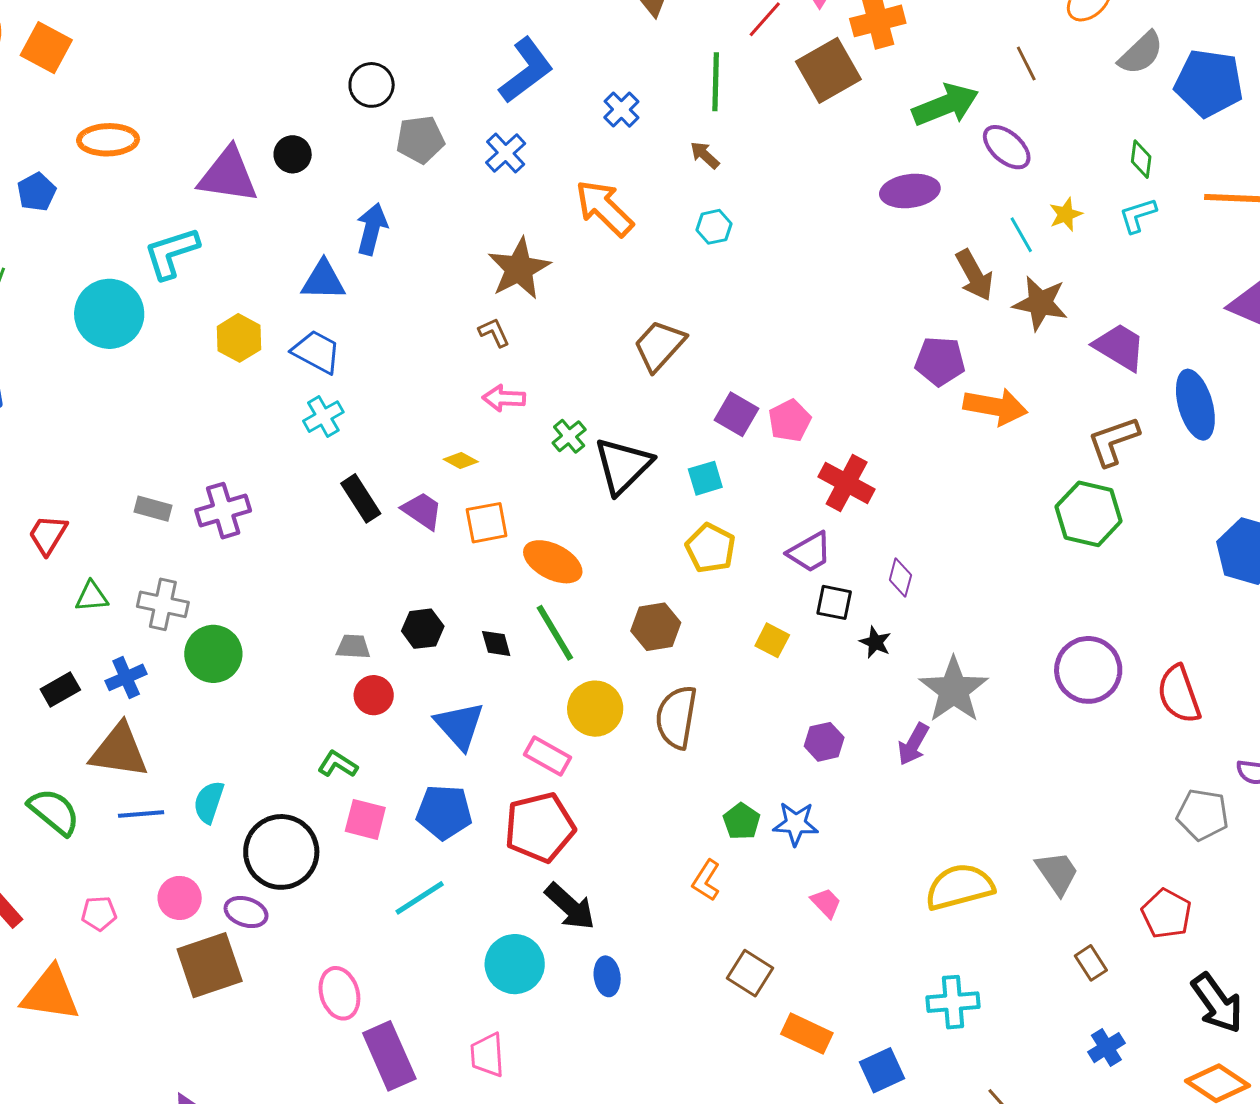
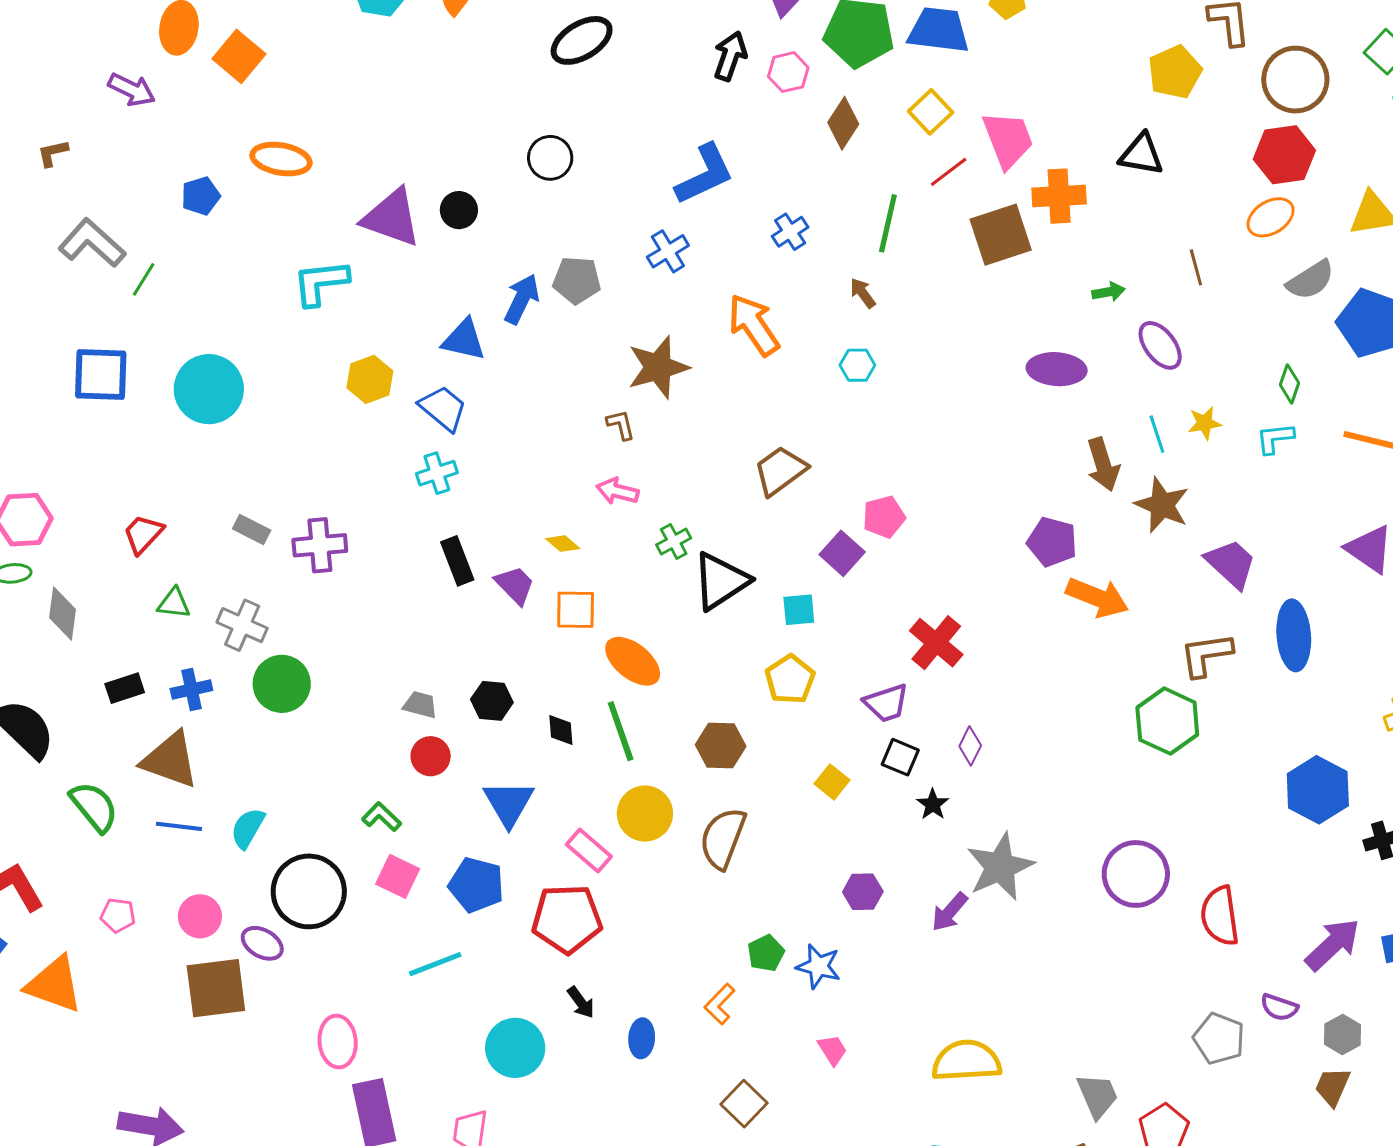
green arrow: (945, 105) -> (1108, 292), size x0.5
gray pentagon: (420, 140) -> (577, 280), moved
cyan circle: (109, 314) -> (209, 389), moved
pink pentagon: (790, 421) -> (884, 517), moved
gray trapezoid: (1057, 873) -> (1098, 1096), moved
black arrow: (570, 906) -> (581, 1002), size x0.6
blue ellipse: (607, 976) -> (642, 1038), moved

